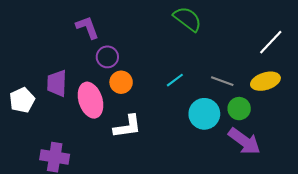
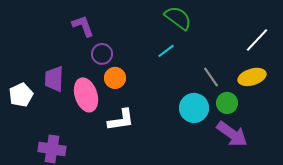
cyan line: (175, 80) -> (166, 51), moved
gray line: (222, 81) -> (211, 77), turned 35

